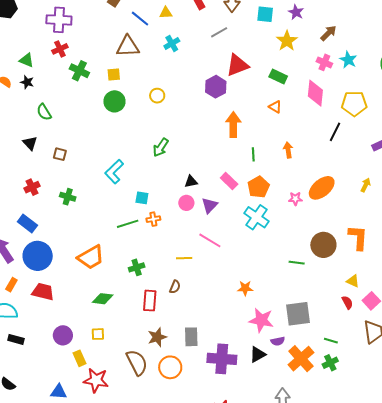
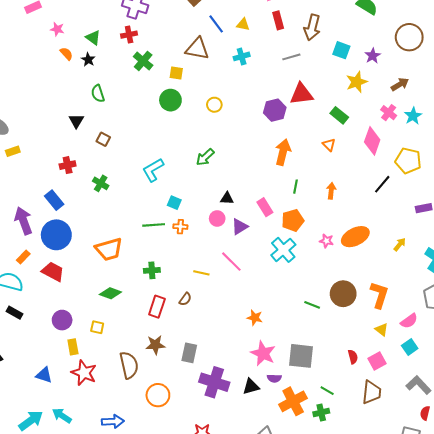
yellow triangle: (353, 281) -> (382, 330), moved
orange circle: (170, 367) -> (158, 395), moved

